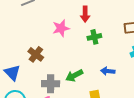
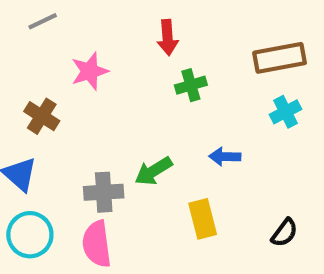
pink star: (61, 28) -> (90, 71), moved
brown cross: (36, 54) -> (42, 116), moved

